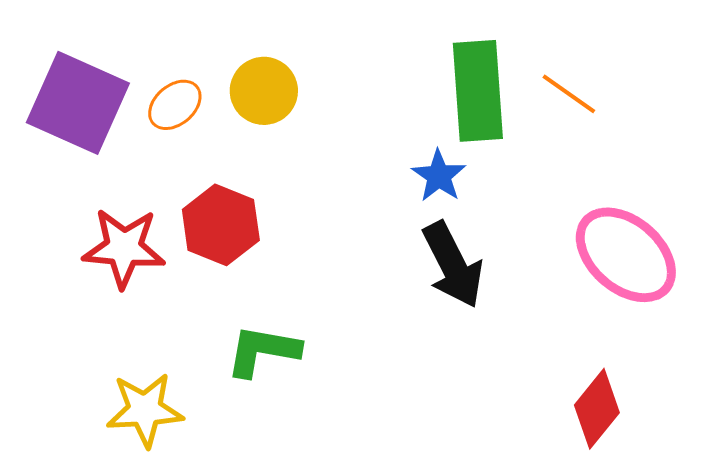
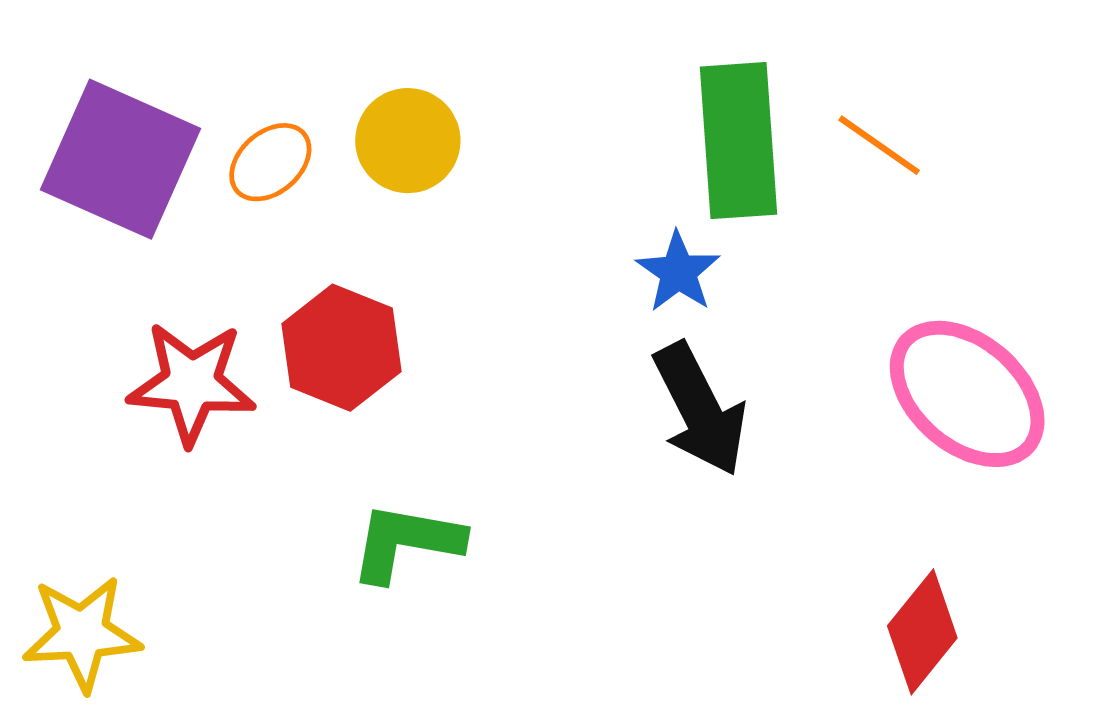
yellow star: (145, 410) -> (82, 633), moved

